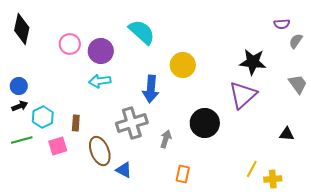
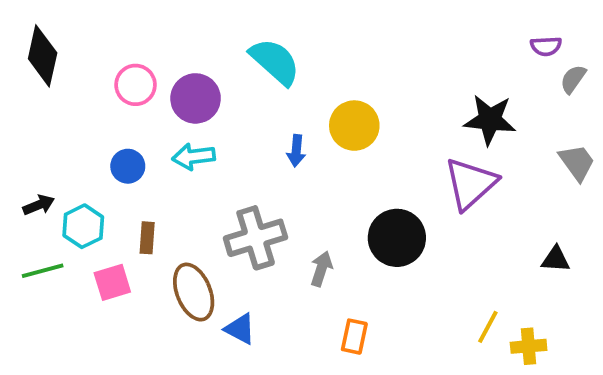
blue circle: (19, 86) -> (128, 166), moved
blue arrow: (151, 89) -> (296, 151), moved, size x0.6

